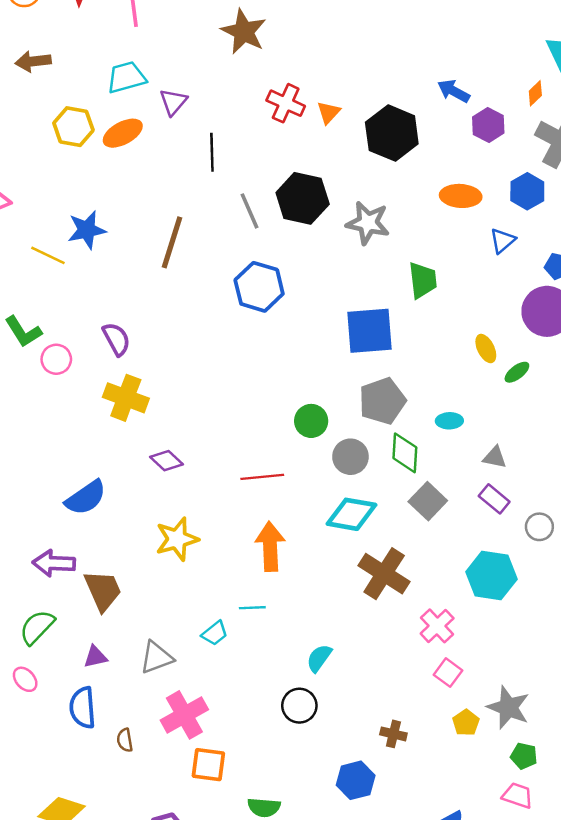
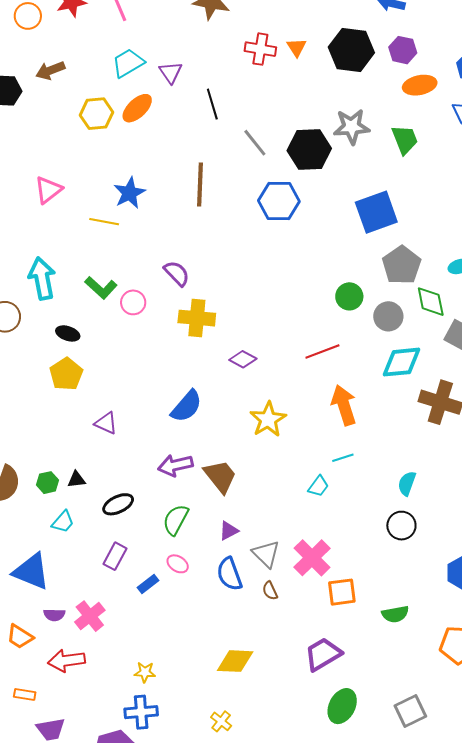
purple hexagon: (488, 125) -> (403, 50), moved
black hexagon: (303, 198) -> (309, 149), moved
green trapezoid: (423, 280) -> (405, 140), moved
gray triangle: (156, 657) -> (266, 554), moved, turned -40

